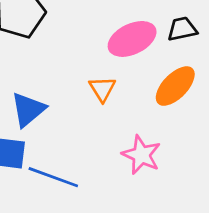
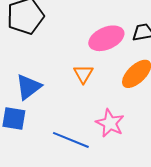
blue line: (53, 177) -> (71, 140), moved

